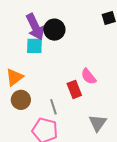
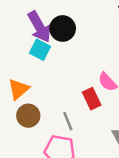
cyan square: (34, 46) -> (40, 50), turned 30

